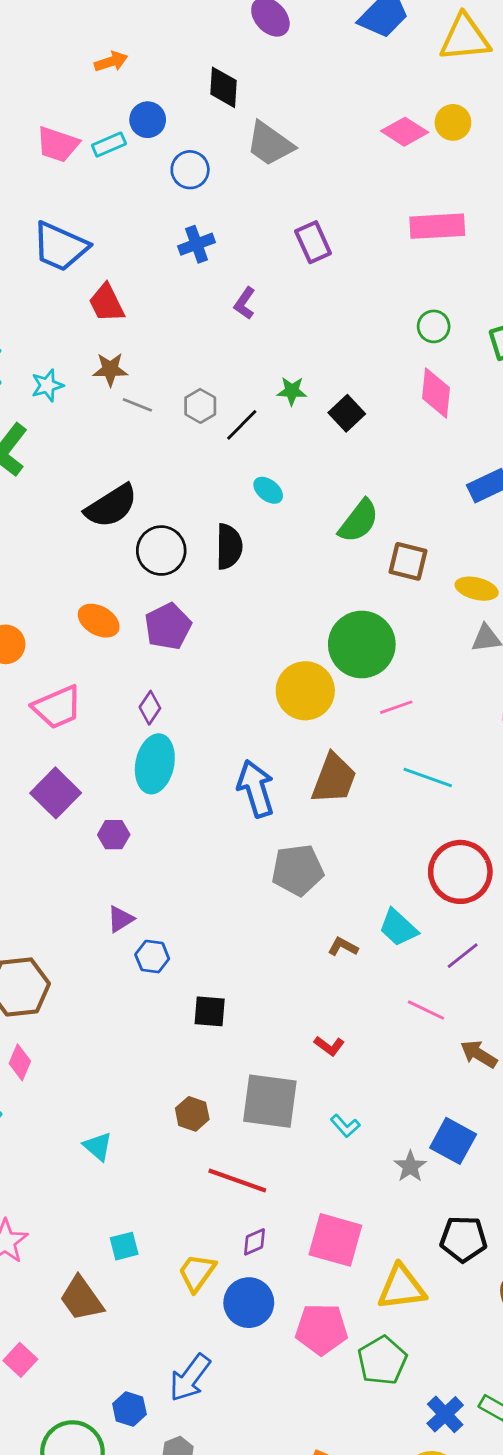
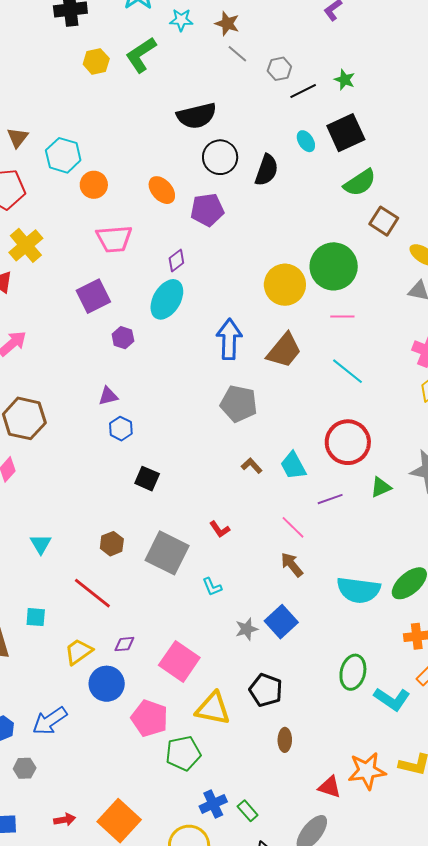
black square: (347, 413) -> (346, 133), moved, size x1.5
brown arrow: (479, 1054) -> (292, 565), moved
red line: (237, 1181) -> (92, 593), moved

